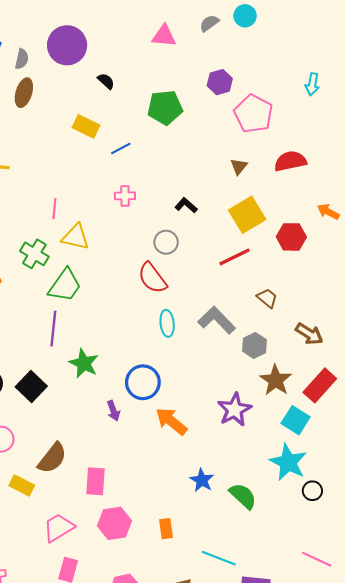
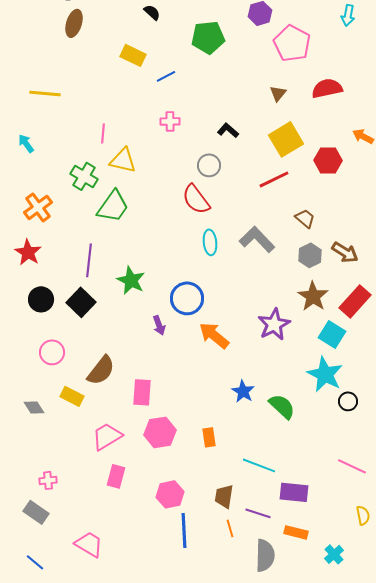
purple line: (53, 329) -> (89, 260), moved
gray hexagon: (255, 345) -> (310, 255), moved

